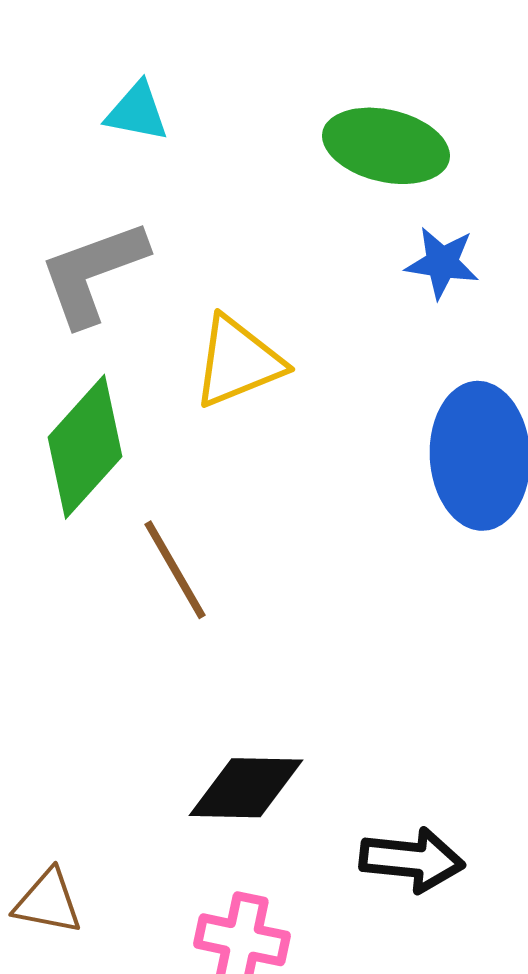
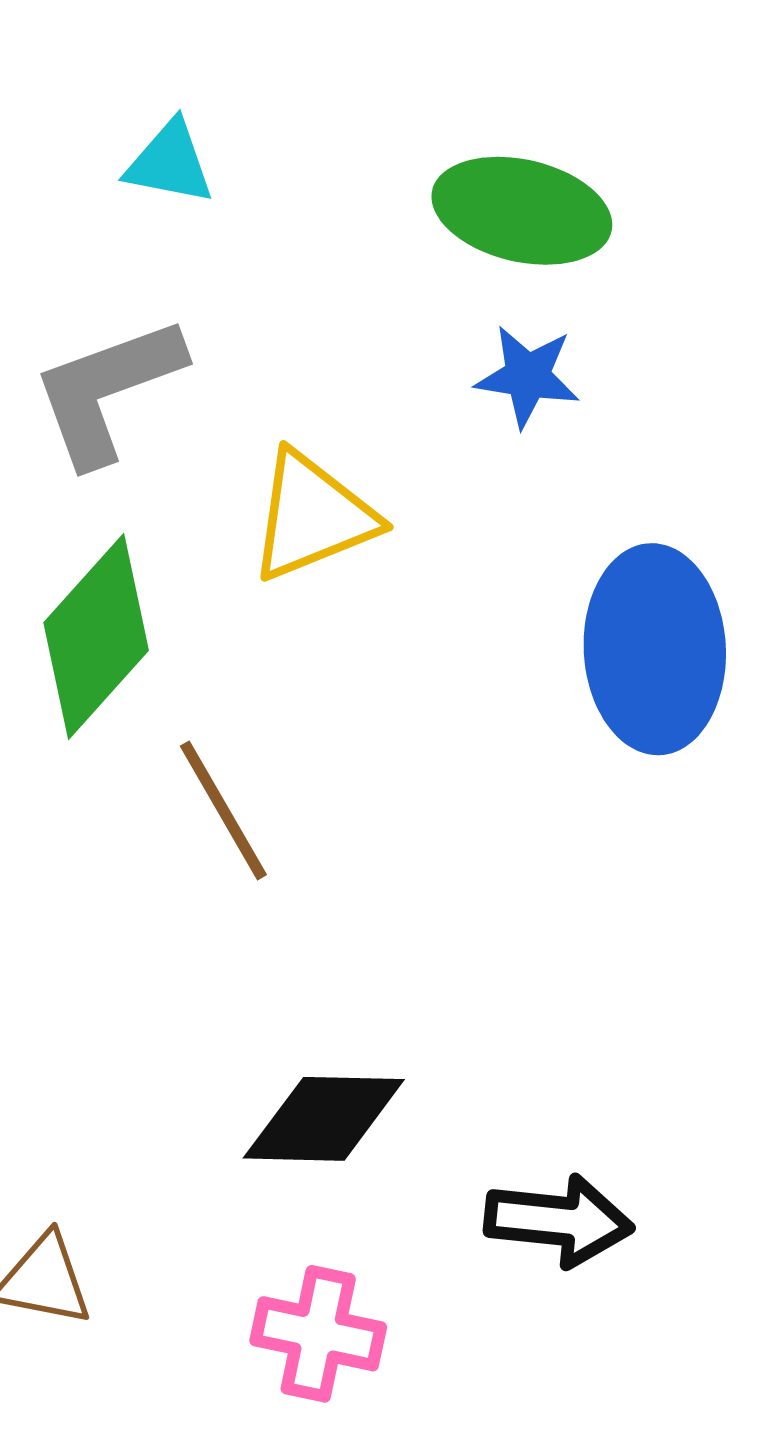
blue star: (442, 263) -> (528, 376), moved

